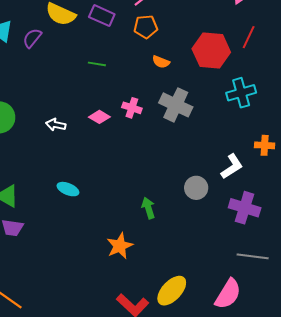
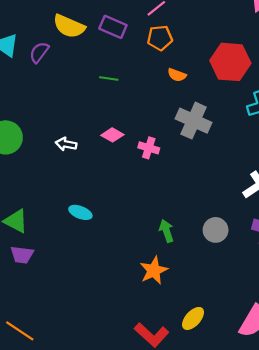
pink cross: (132, 108) -> (149, 148), moved
gray circle: (196, 188) -> (216, 230), moved
orange star: (120, 246) -> (154, 270), moved
yellow ellipse: (172, 291) -> (193, 318), size x0.7

